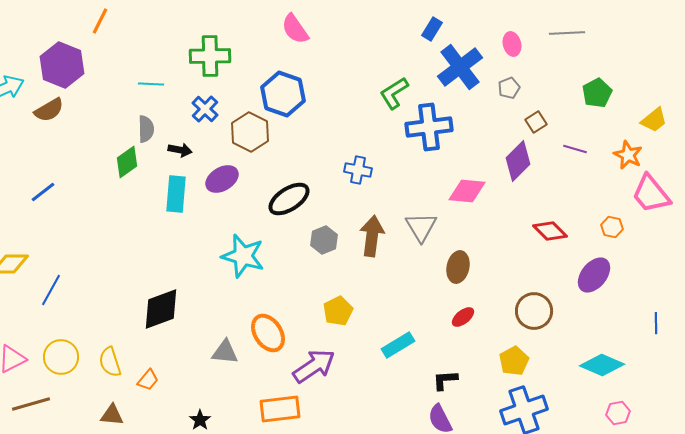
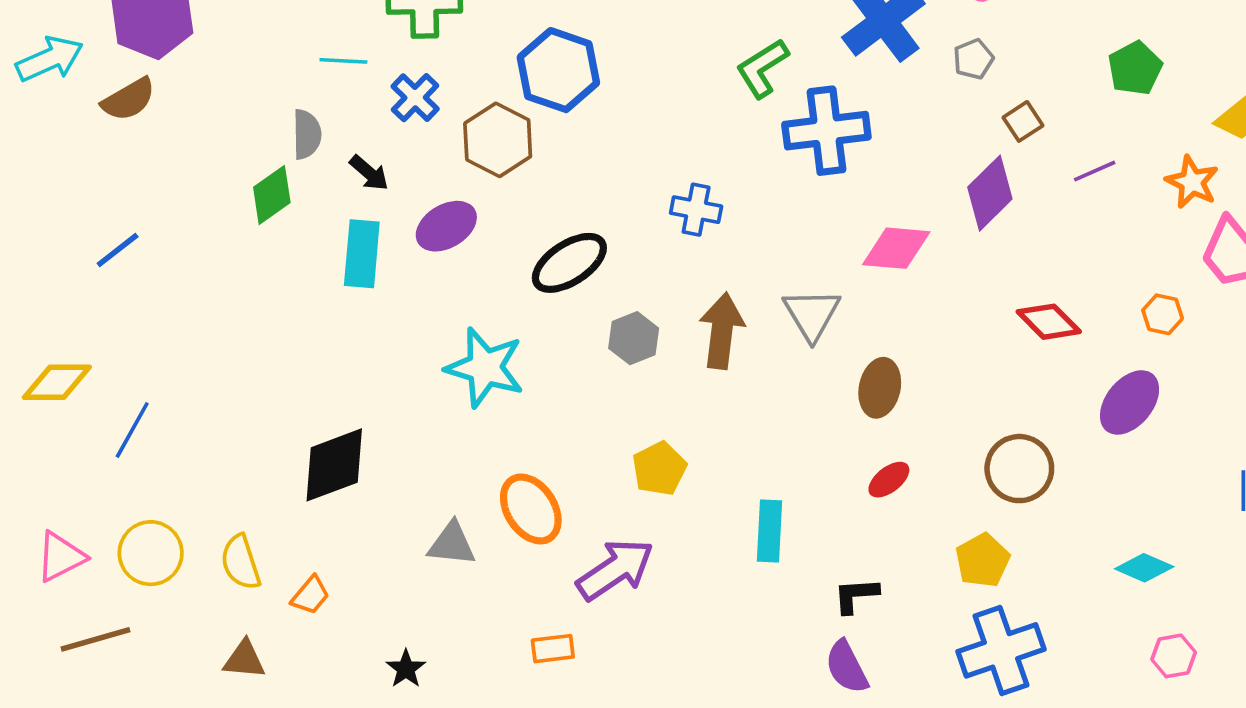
cyan line: (151, 84) -> (343, 61), moved
purple line: (575, 149) -> (1095, 171), turned -40
black arrow: (180, 150) -> (369, 173), turned 30
cyan rectangle: (398, 345) -> (770, 531), turned -56
cyan diamond: (602, 365) -> (1144, 568), size x0.7
orange rectangle: (280, 409) -> (553, 649), size x0.6

